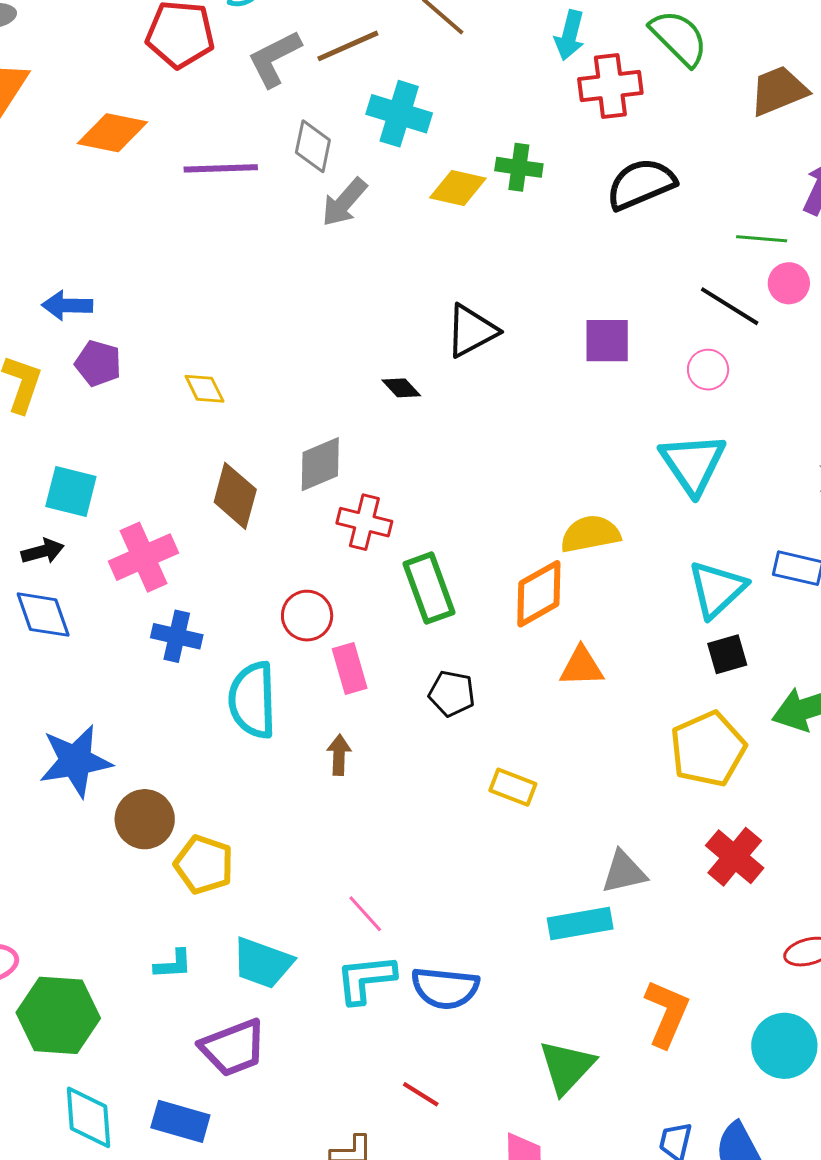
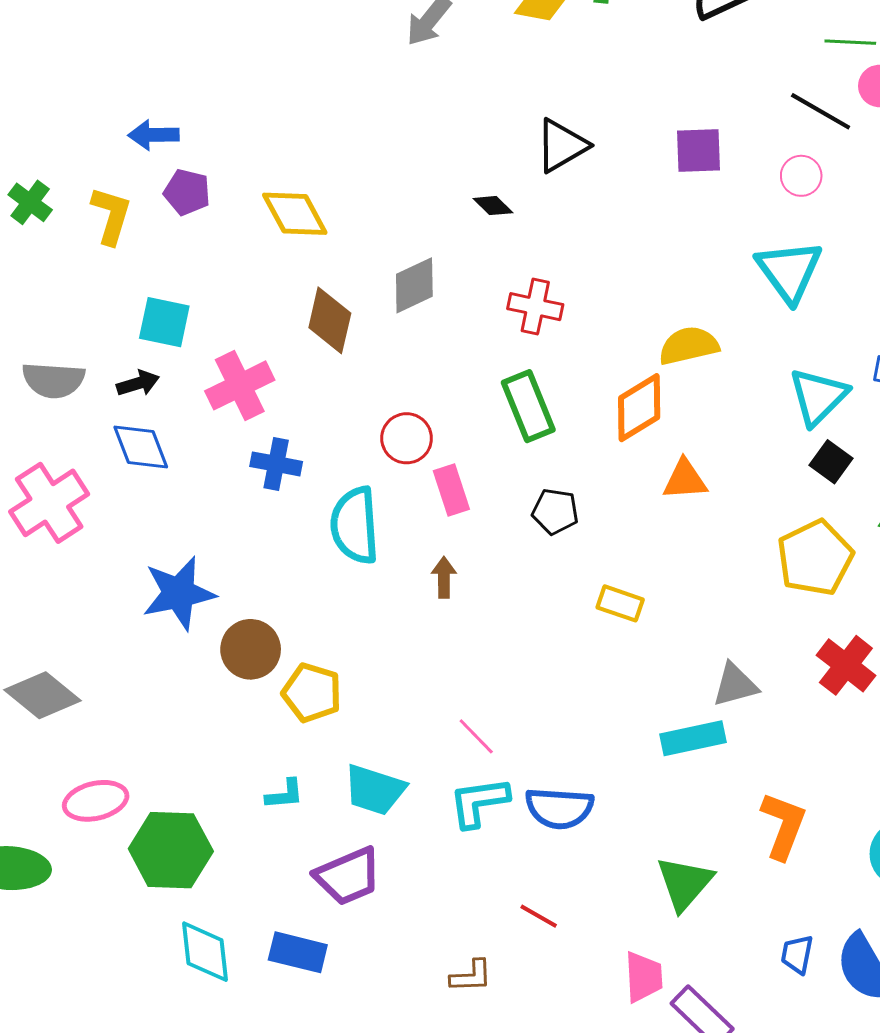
yellow diamond: (204, 389) -> (295, 214), size x1.6
red cross: (364, 522) -> (535, 307), moved
black square: (727, 654) -> (831, 462), turned -36

